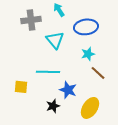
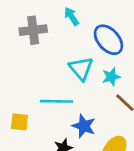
blue ellipse: (86, 27) -> (108, 40), turned 55
cyan triangle: (55, 40) -> (81, 68), moved

